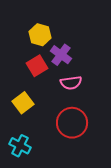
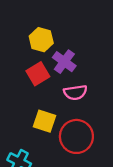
yellow square: (23, 103) -> (45, 121), moved, turned -35

